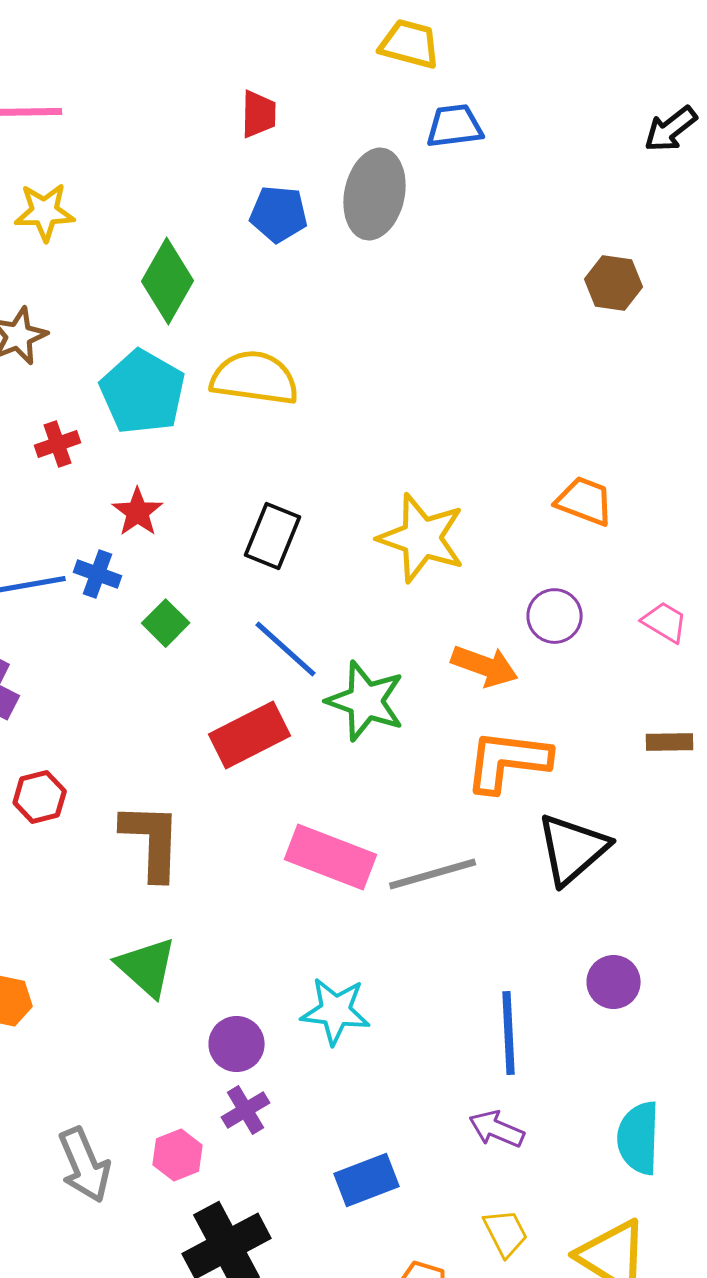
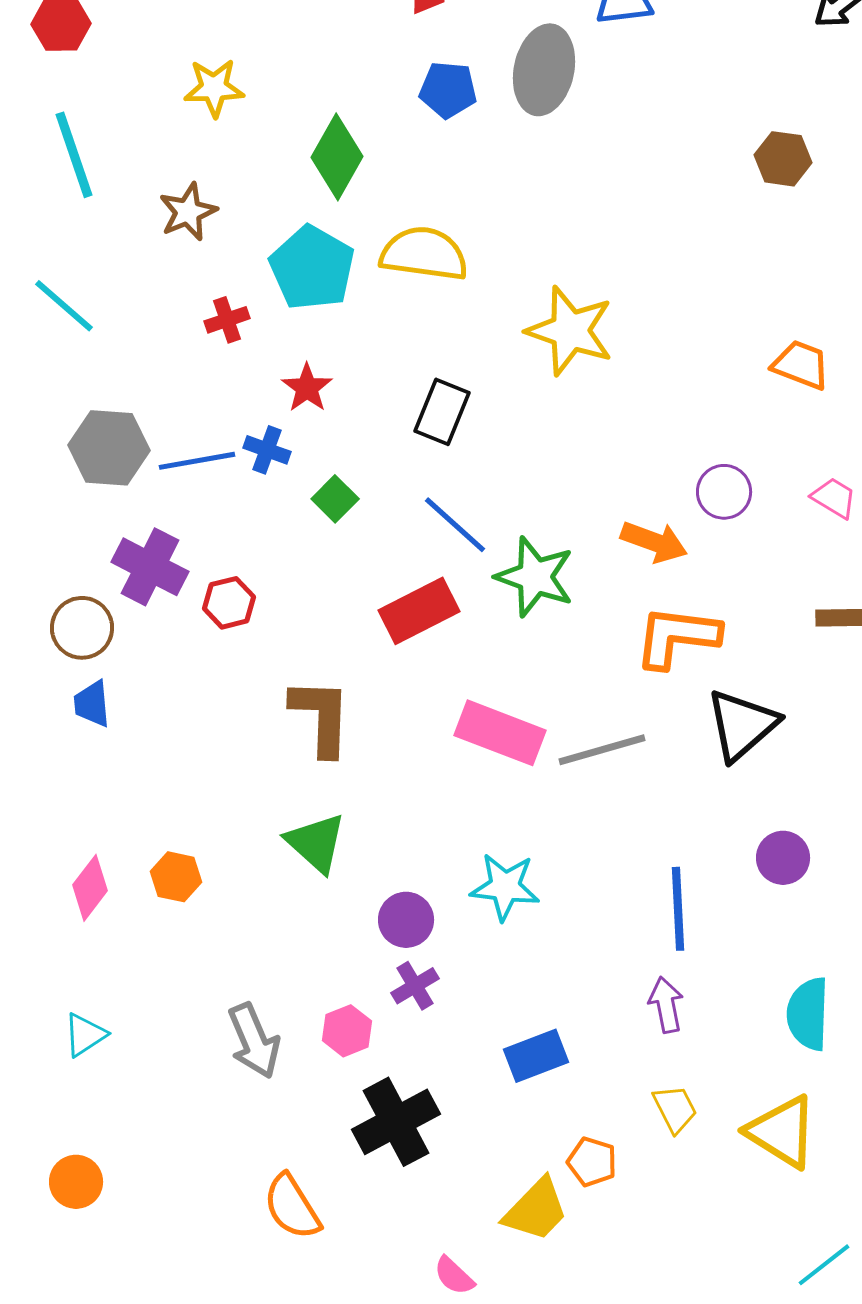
orange trapezoid: (585, 501) -> (801, 365), moved
yellow star: (422, 538) -> (570, 331), moved
red hexagon: (40, 797) -> (229, 603), moved
purple arrow: (497, 1129) -> (666, 1005), turned 56

